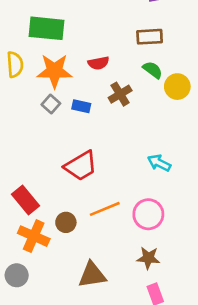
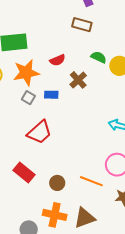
brown rectangle: (150, 37) -> (82, 25), moved, turned 30
red trapezoid: (81, 166) -> (39, 132), moved
orange line: (105, 209) -> (91, 181), moved, turned 55
orange cross: (34, 236) -> (55, 215), moved

